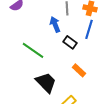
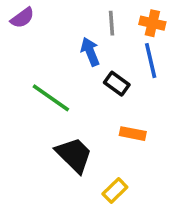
blue line: (89, 29) -> (151, 61), turned -30
orange rectangle: (79, 70) -> (133, 134), turned -32

